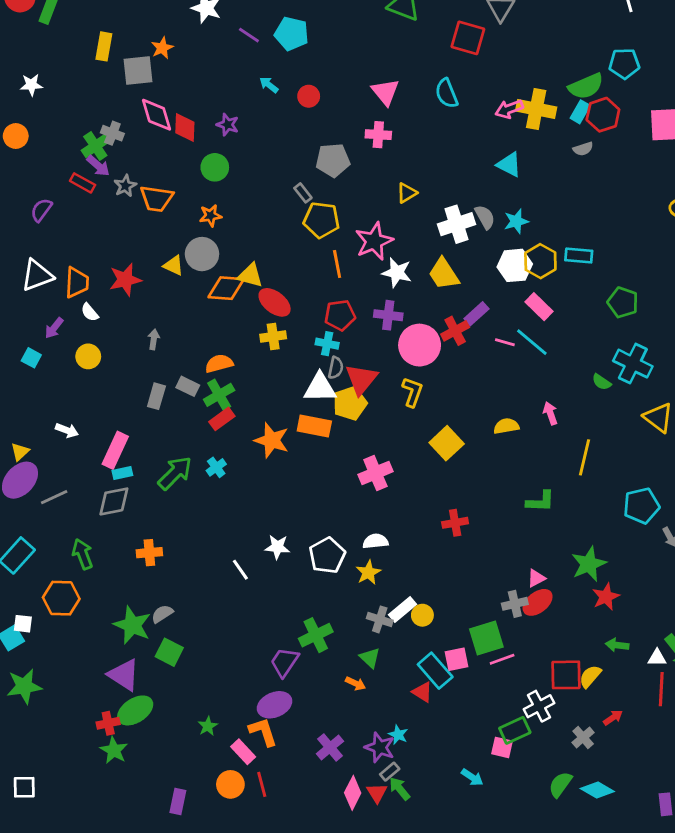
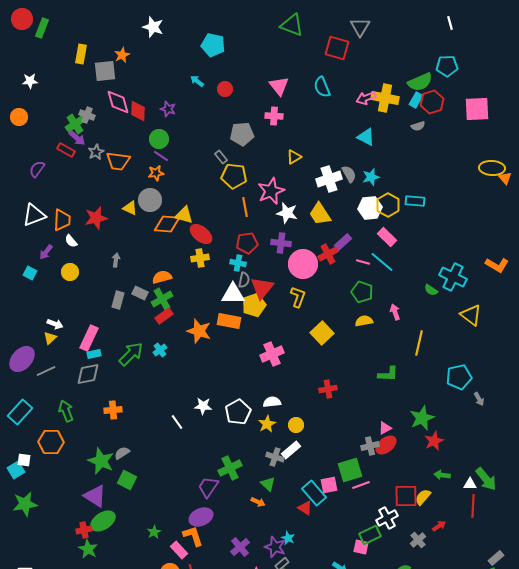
purple line: (249, 35) -> (161, 156), moved
green pentagon: (623, 302) -> (362, 292), moved
yellow triangle: (20, 452) -> (50, 338), moved
yellow circle: (422, 615) -> (296, 425), moved

